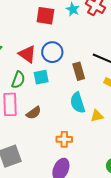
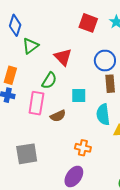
blue circle: (52, 52) -> (105, 61), moved
cyan square: (41, 77) -> (79, 96), moved

